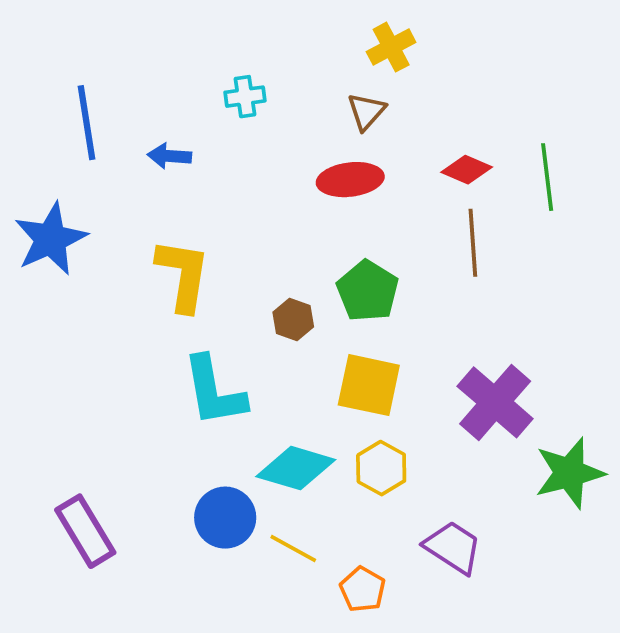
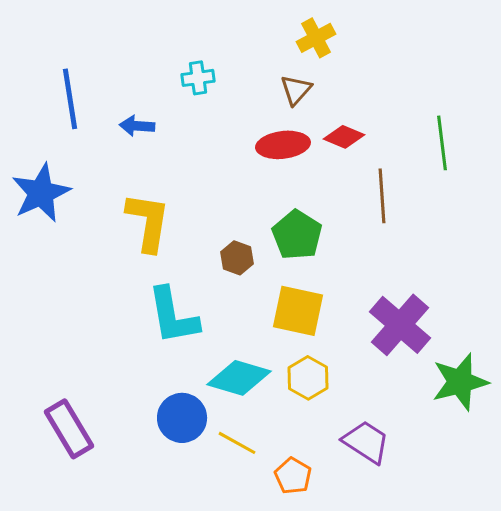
red diamond: (467, 170) -> (344, 137), moved

